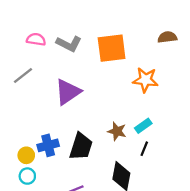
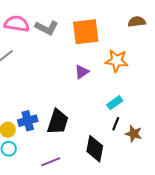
pink semicircle: (36, 39) -> (17, 24), size x1.4
purple triangle: (68, 92) -> (82, 72), moved, size x0.6
brown star: (117, 131) -> (134, 134), moved

